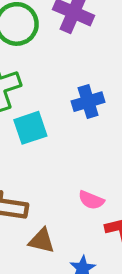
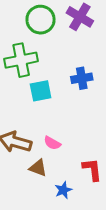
pink semicircle: (91, 200) -> (52, 143), moved

